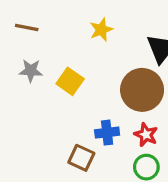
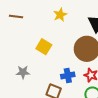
gray star: (31, 71) -> (23, 72), moved

